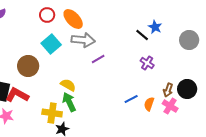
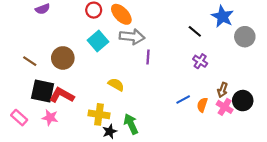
blue star: (155, 27) -> (222, 16), moved, size x1.5
purple line: (98, 59) -> (148, 57), turned -56
brown circle: (28, 66) -> (63, 58), moved
black circle: (187, 89) -> (243, 101), moved
green arrow: (69, 102) -> (131, 124), moved

